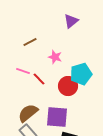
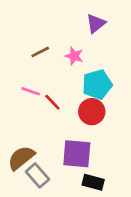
pink star: (55, 57) -> (74, 56), moved
cyan pentagon: (81, 74) -> (97, 85), moved
brown semicircle: (28, 113) -> (21, 158), moved

